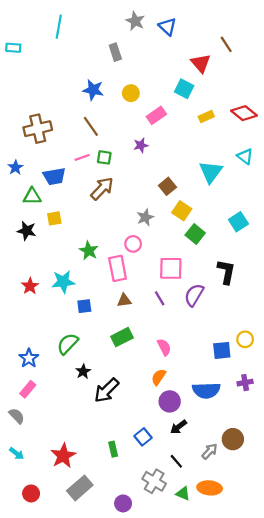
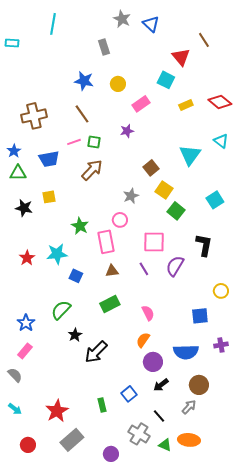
green triangle: (32, 196) -> (18, 173), moved
blue square: (84, 306) -> (76, 276), turned 32
yellow circle: (245, 339) -> (221, 291), moved
brown circle: (233, 439) -> (199, 385), moved

